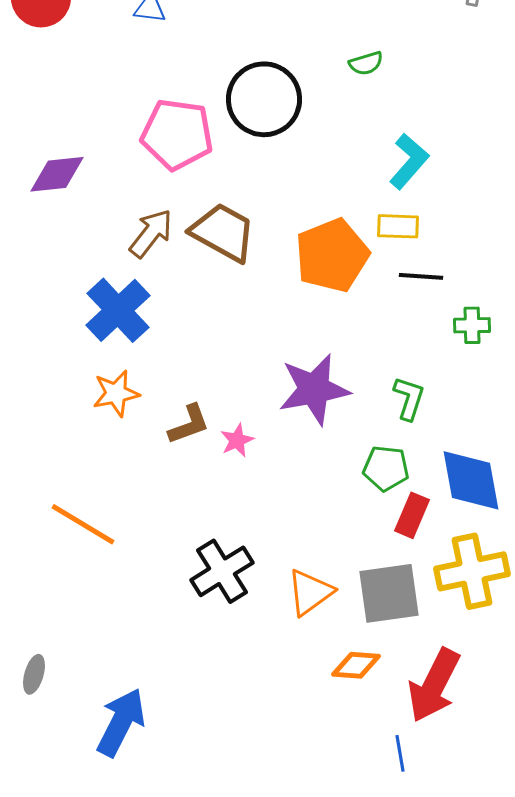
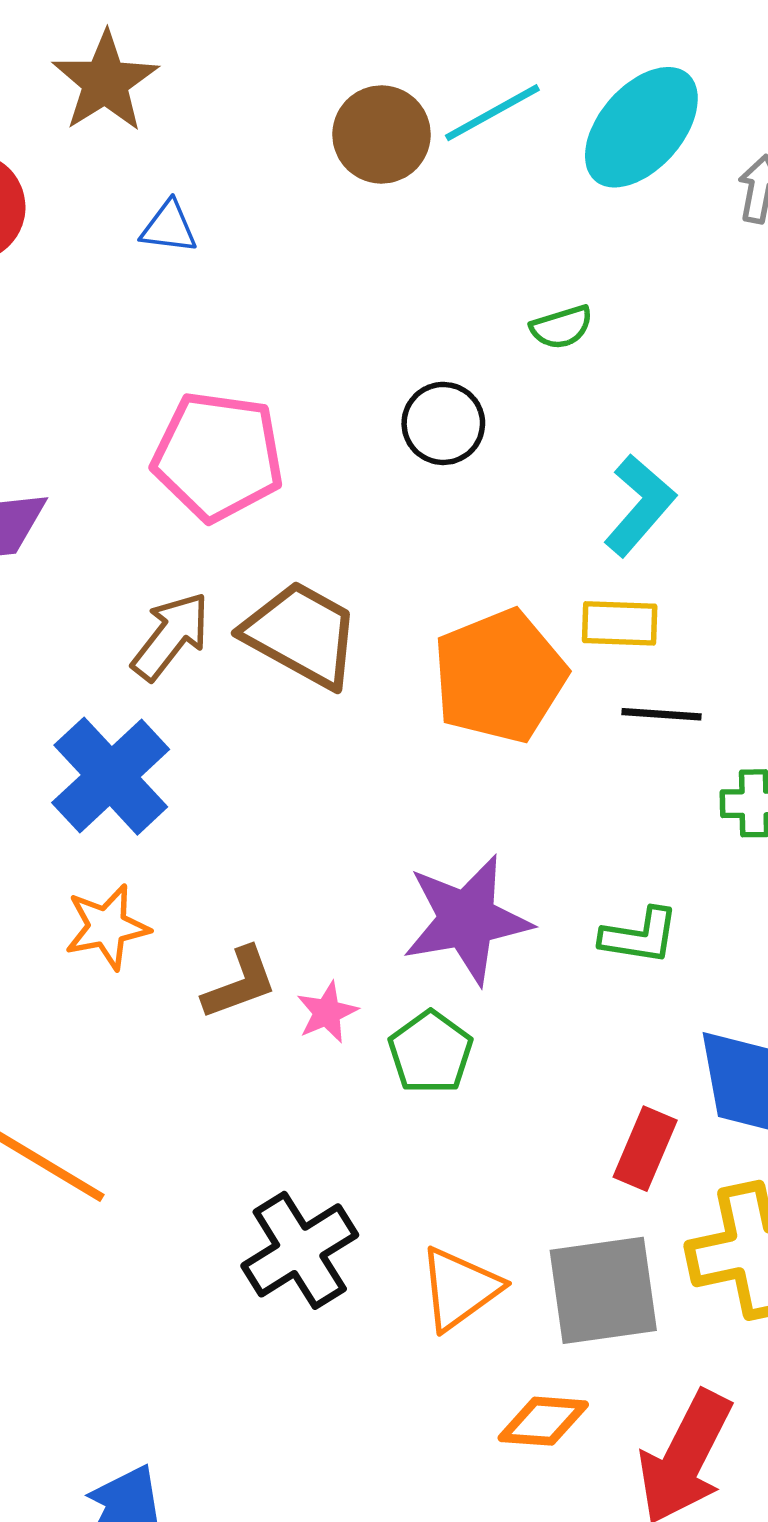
black circle: (264, 99) -> (443, 423), moved, size x0.6
green L-shape: (409, 398) -> (640, 936), turned 81
green pentagon: (386, 468) -> (431, 1052), moved, turned 30

